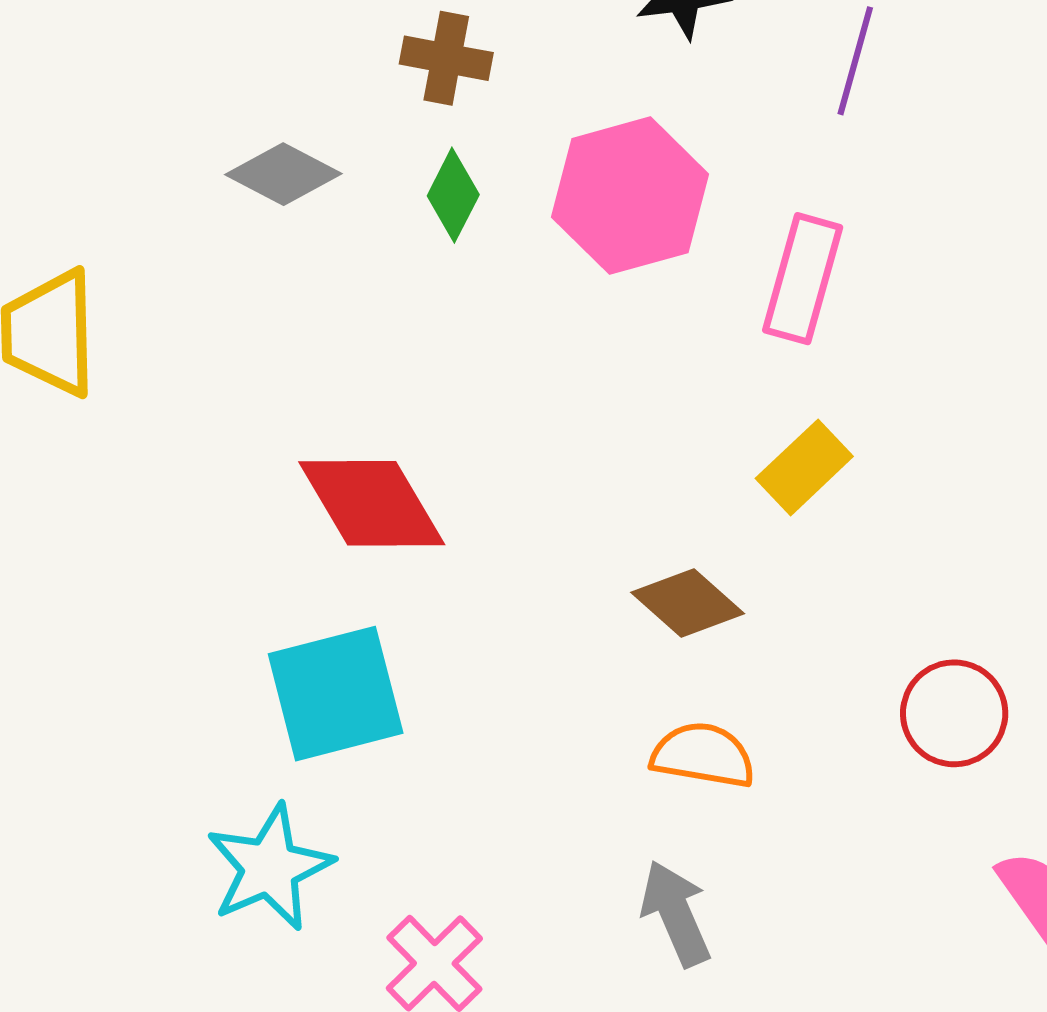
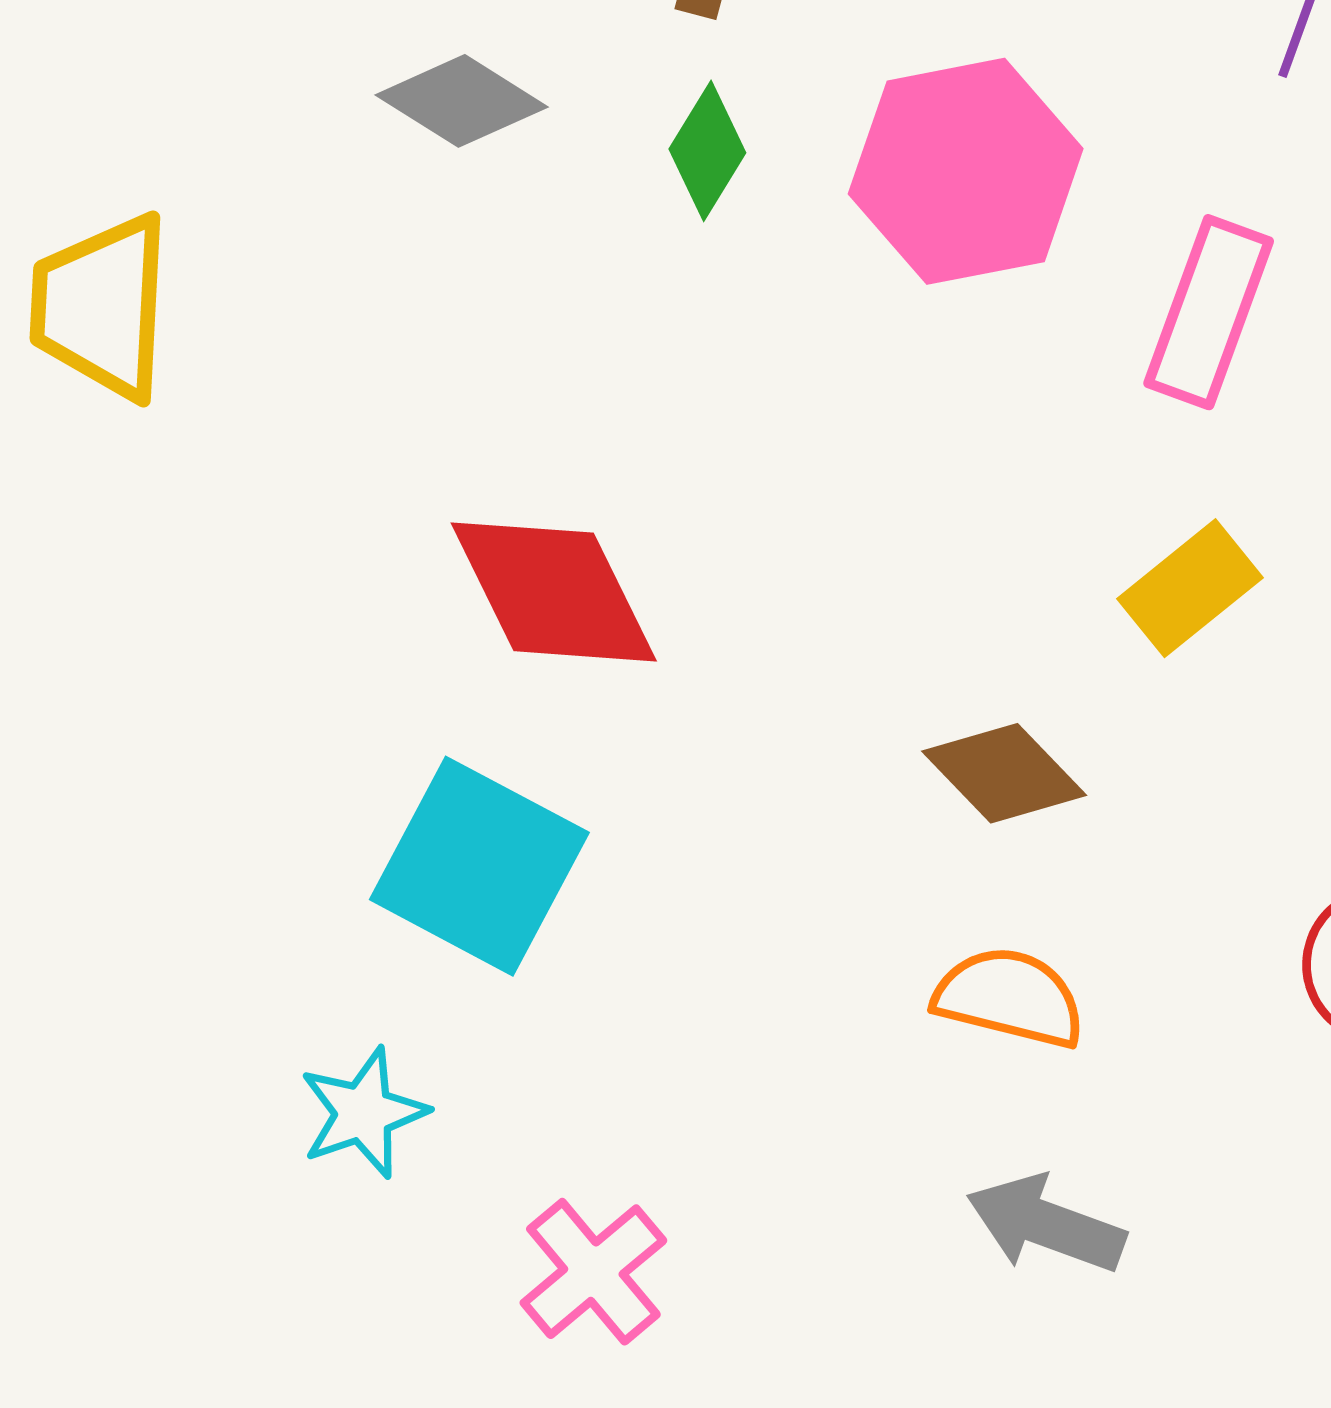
cyan square: (336, 694) -> (479, 866), turned 38
cyan star: (270, 867) -> (363, 1113), size x0.7
gray arrow: (676, 913) -> (1046, 1224), moved, turned -51

